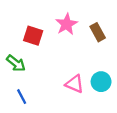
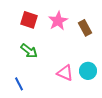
red square: (33, 36) -> (29, 20), moved
green arrow: (16, 63) -> (29, 51), moved

